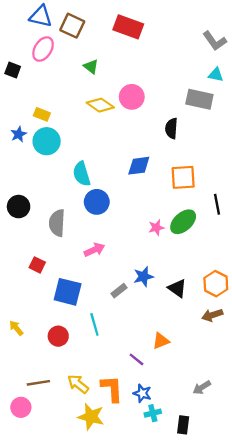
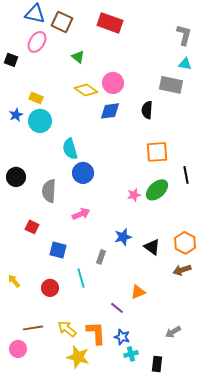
gray L-shape: (215, 41) -> (184, 35), turned -130
blue diamond: (139, 166) -> (110, 111), moved
gray rectangle: (119, 291) -> (101, 257), moved, turned -32
blue square: (68, 292) -> (58, 250), size x0.7

